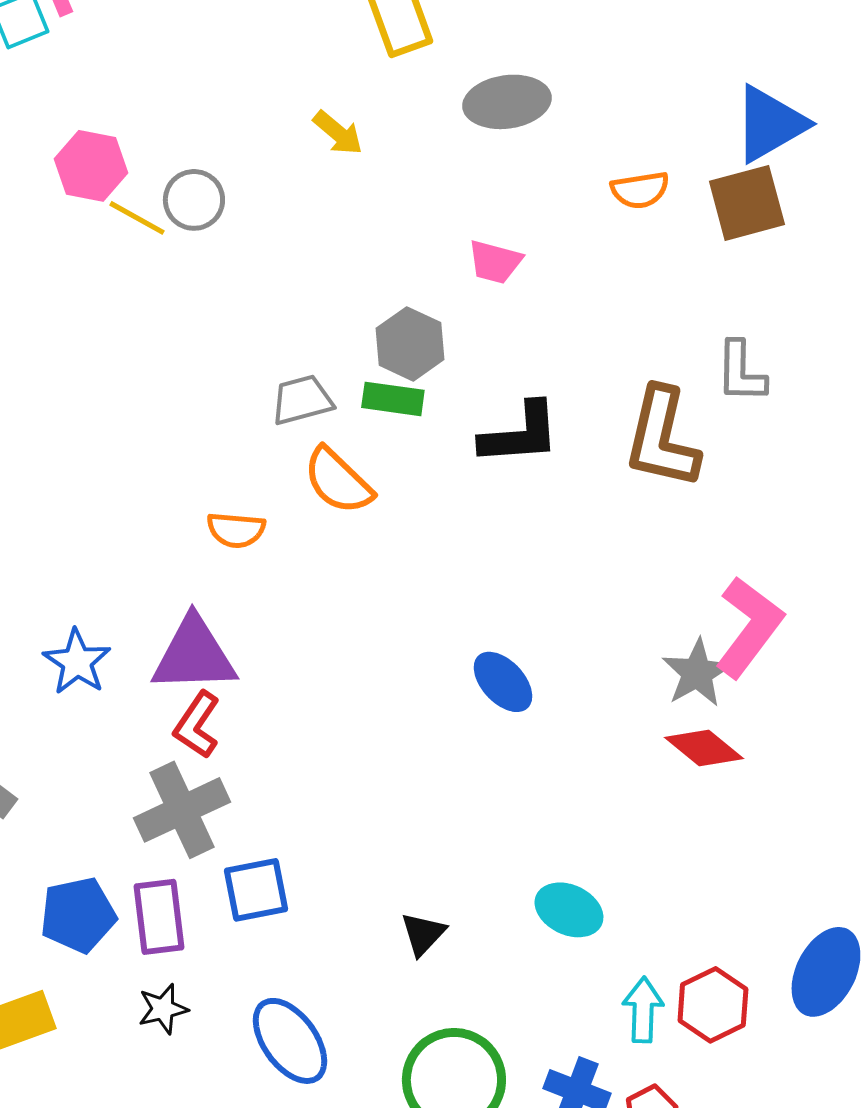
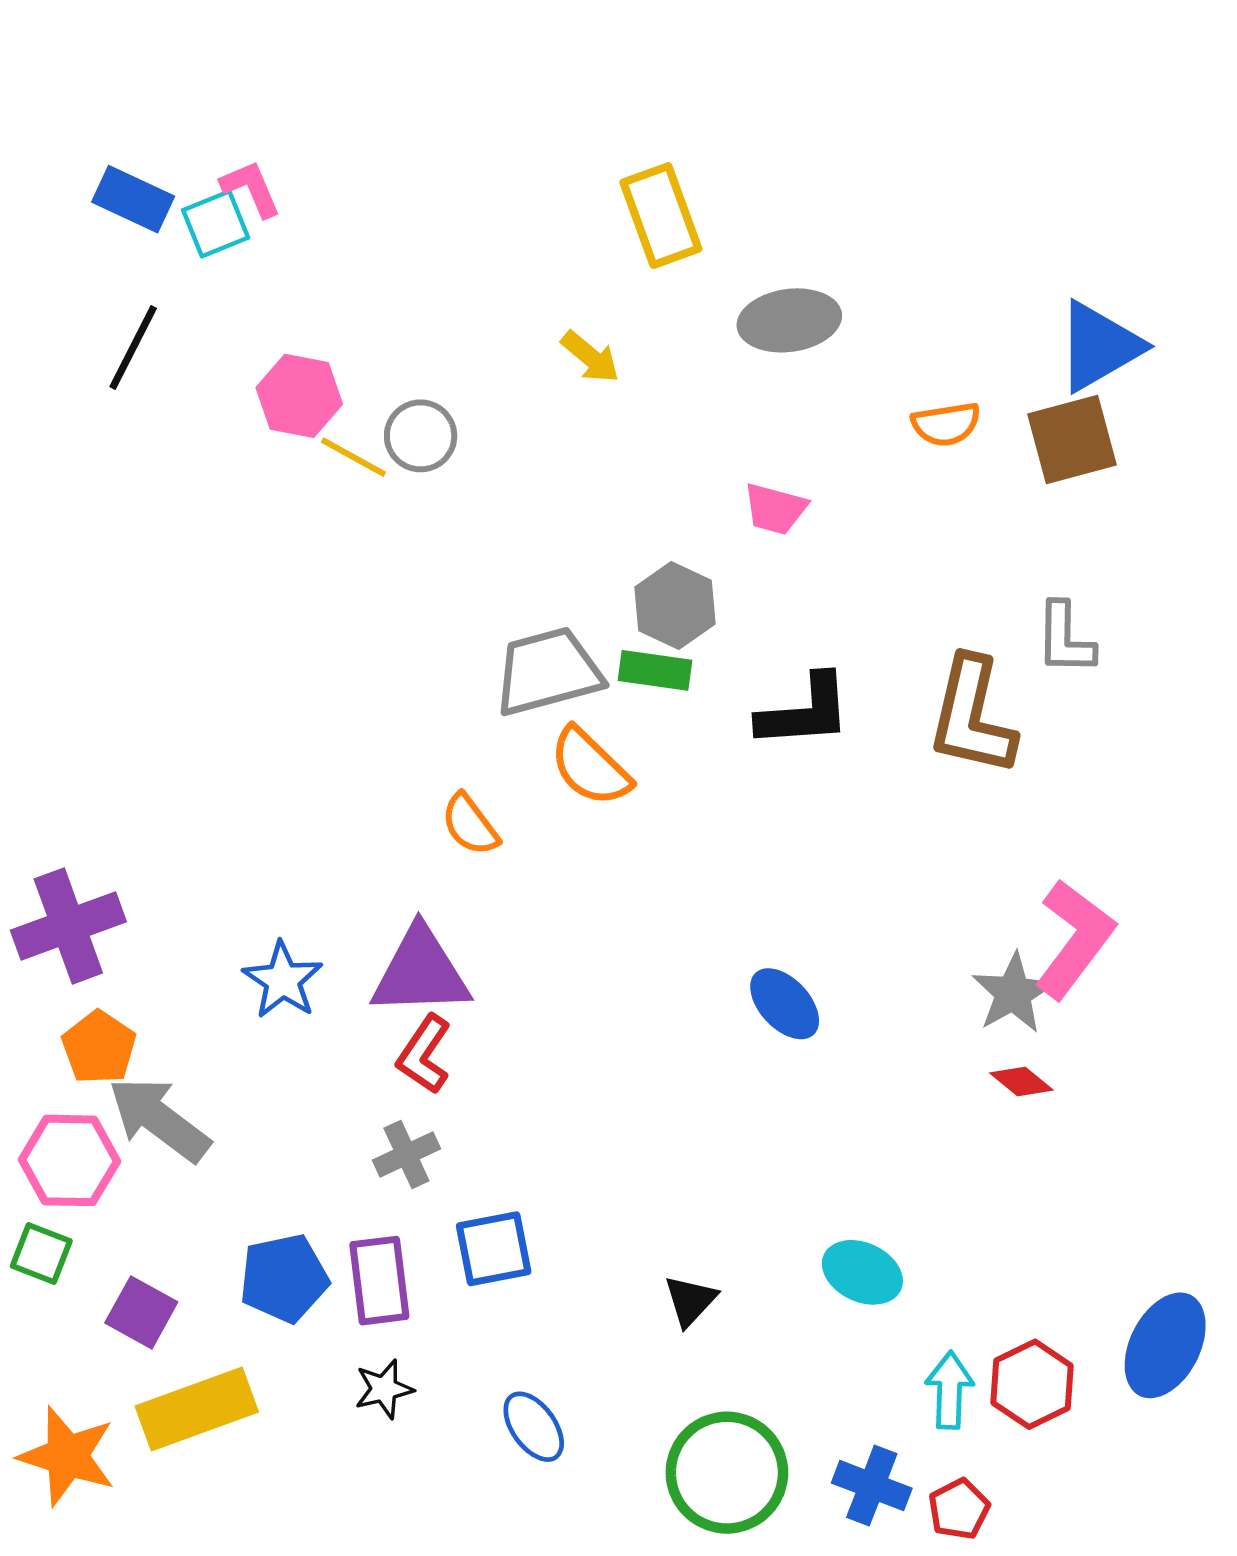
gray trapezoid: (302, 400) -> (548, 672), size x1.5
orange semicircle: (236, 530) -> (470, 825), turned 48
red diamond: (704, 748) -> (1021, 1081), size x0.7
gray cross: (182, 810) -> (406, 1155), size x0.6
blue ellipse: (290, 1041) -> (534, 1427), size x0.7

